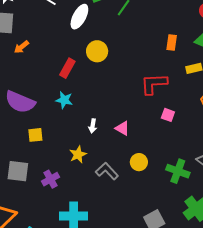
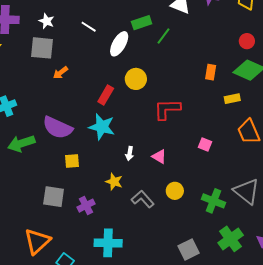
red L-shape: (154, 84) -> (167, 109), moved
cyan star: (64, 100) -> (102, 127), size x1.5
yellow star: (78, 155) -> (114, 182), turned -30

